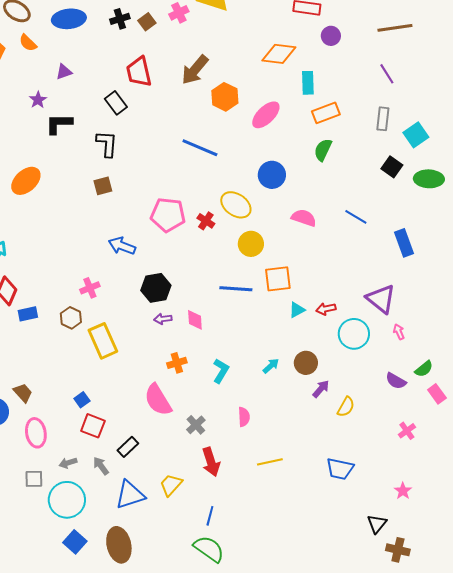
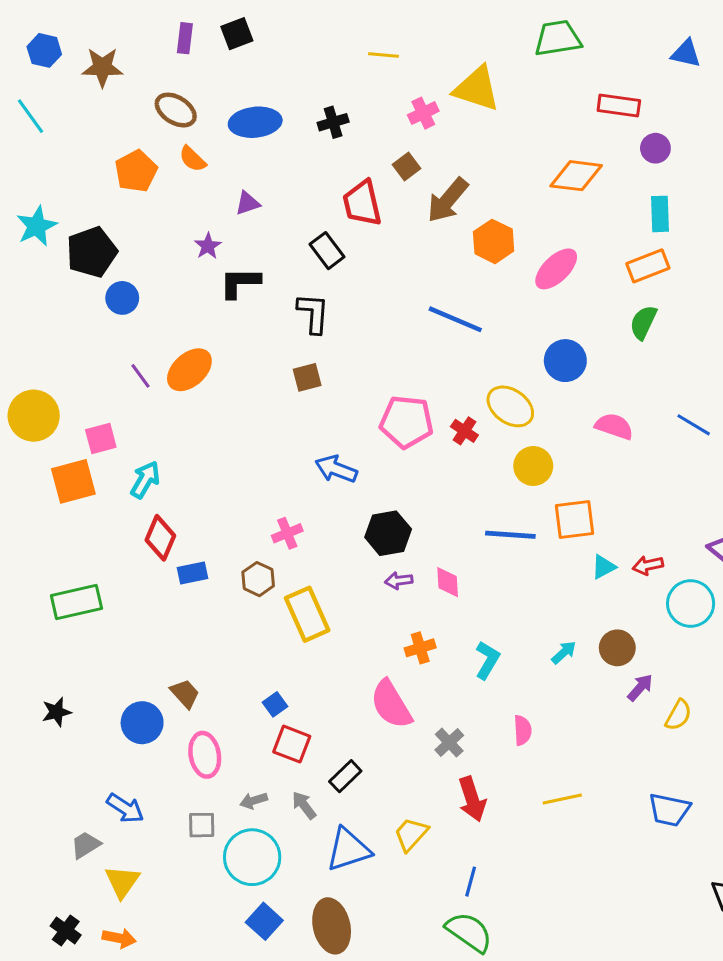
brown square: (147, 22) -> (406, 167), moved
cyan rectangle: (308, 83) -> (660, 214), moved

